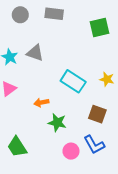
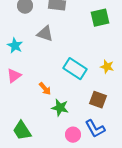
gray triangle: (35, 53) -> (45, 34), moved
orange arrow: (41, 102) -> (45, 89), turned -120

